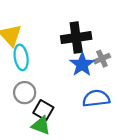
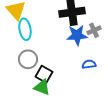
blue star: (82, 64) -> (77, 35), turned 30
blue semicircle: (96, 98) -> (89, 64), size x0.6

